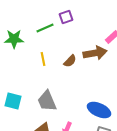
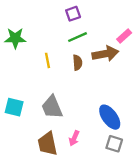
green line: (45, 28) -> (78, 37), moved
brown semicircle: (70, 61) -> (78, 63), turned -48
blue ellipse: (99, 110) -> (110, 117), turned 30

